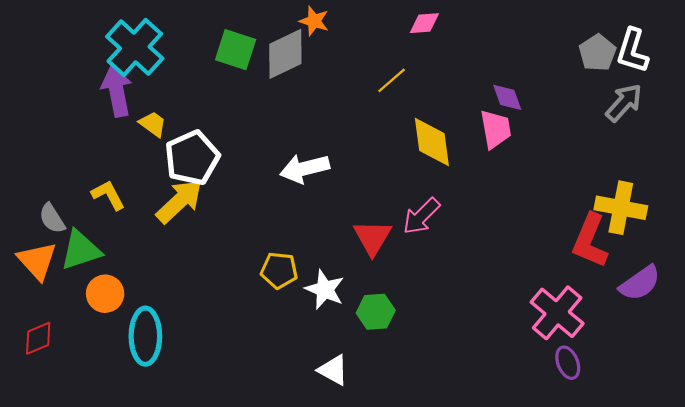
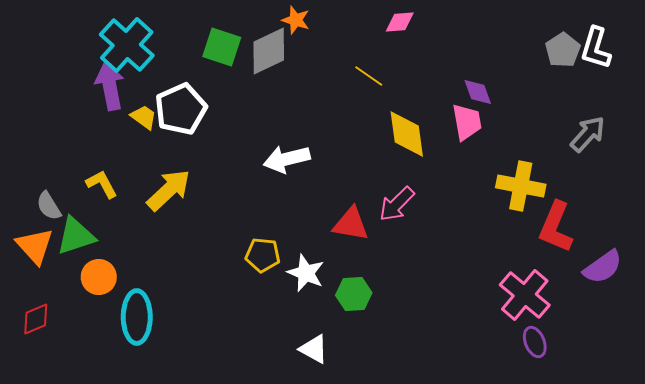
yellow line: (392, 80) -> (369, 76), turned 76
gray arrow: (624, 103) -> (588, 134), moved
white pentagon: (192, 158) -> (181, 109), moved
yellow cross: (621, 208) -> (521, 186), moved
red triangle: (372, 237) -> (351, 224), turned -51

